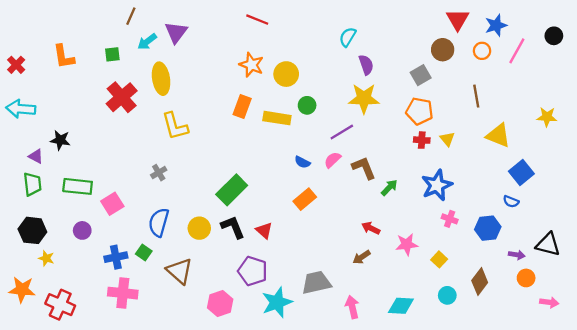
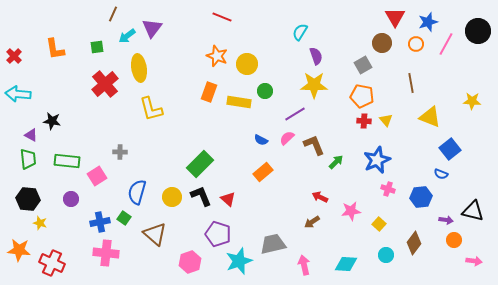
black circle: (554, 36) -> (478, 31), size x1.6
gray cross: (159, 173) -> (120, 152), moved, turned 32

